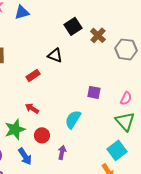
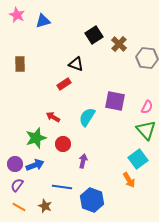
red rectangle: (33, 75) -> (64, 84), moved
purple square: (94, 92) -> (115, 101), size x1.5
cyan semicircle: (73, 119) -> (87, 117), moved
blue arrow: (25, 156) -> (35, 165), moved, turned -78

